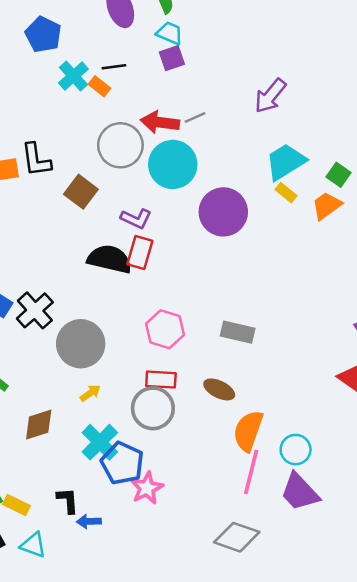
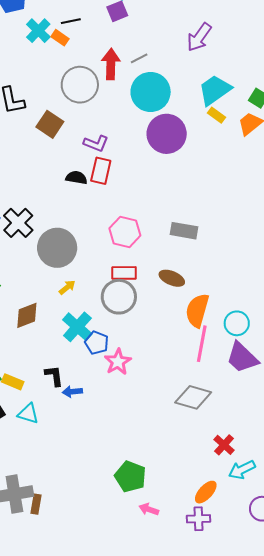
red arrow: (160, 122) -> (111, 64), turned 88
cyan circle: (173, 164) -> (151, 92), moved
black semicircle: (110, 259) -> (76, 178), size x0.6
blue pentagon: (122, 463) -> (97, 343), size x0.7

